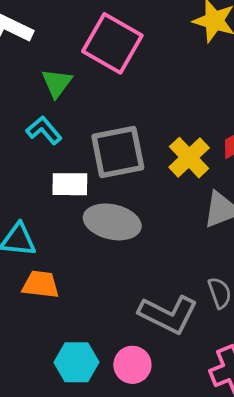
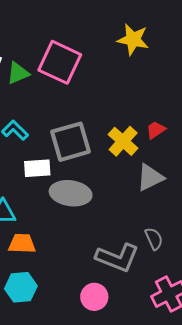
green triangle: (57, 83) -> (18, 73), moved, turned 35
cyan hexagon: (76, 362) -> (21, 287), moved

